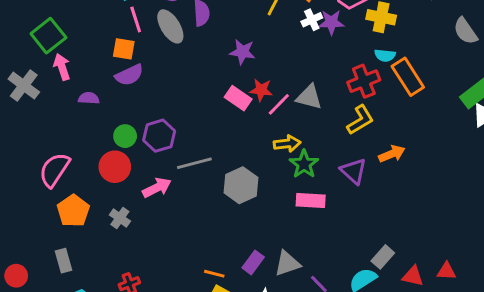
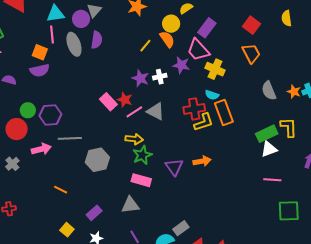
white cross: (312, 20) -> (160, 77), moved
purple star: (242, 52) -> (140, 78), moved
yellow L-shape: (360, 120) -> (204, 122), moved
gray triangle: (287, 263) -> (130, 205), moved
orange line: (214, 274) -> (61, 190), moved

